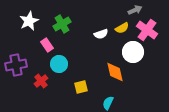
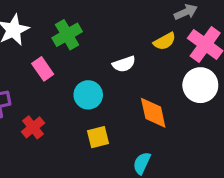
white semicircle: (101, 34) -> (124, 64), moved
white circle: (133, 52) -> (200, 85), moved
cyan circle: (59, 64) -> (88, 95), moved

